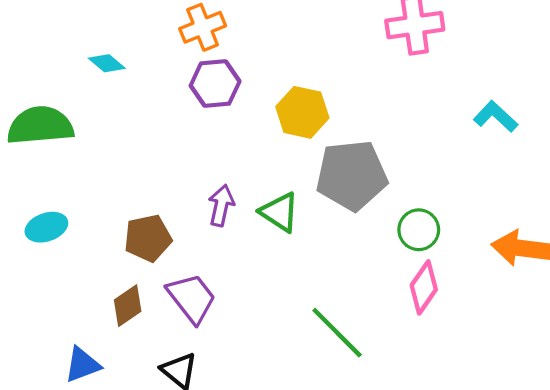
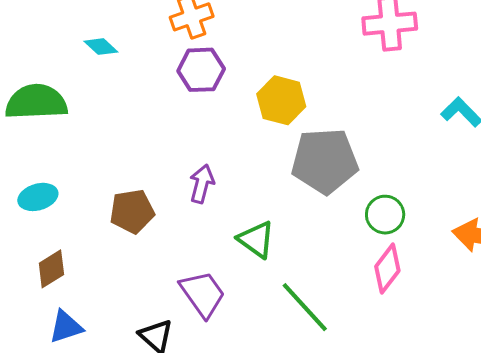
green triangle: (279, 212) -> (256, 239), moved
purple trapezoid: (192, 298) -> (203, 294), moved
brown diamond: (128, 306) -> (51, 269), moved

